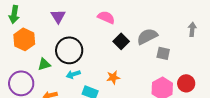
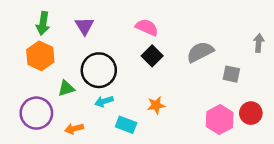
green arrow: (14, 14) -> (43, 23), moved
black square: (121, 41) -> (152, 56), moved
gray square: (163, 53) -> (231, 74), moved

